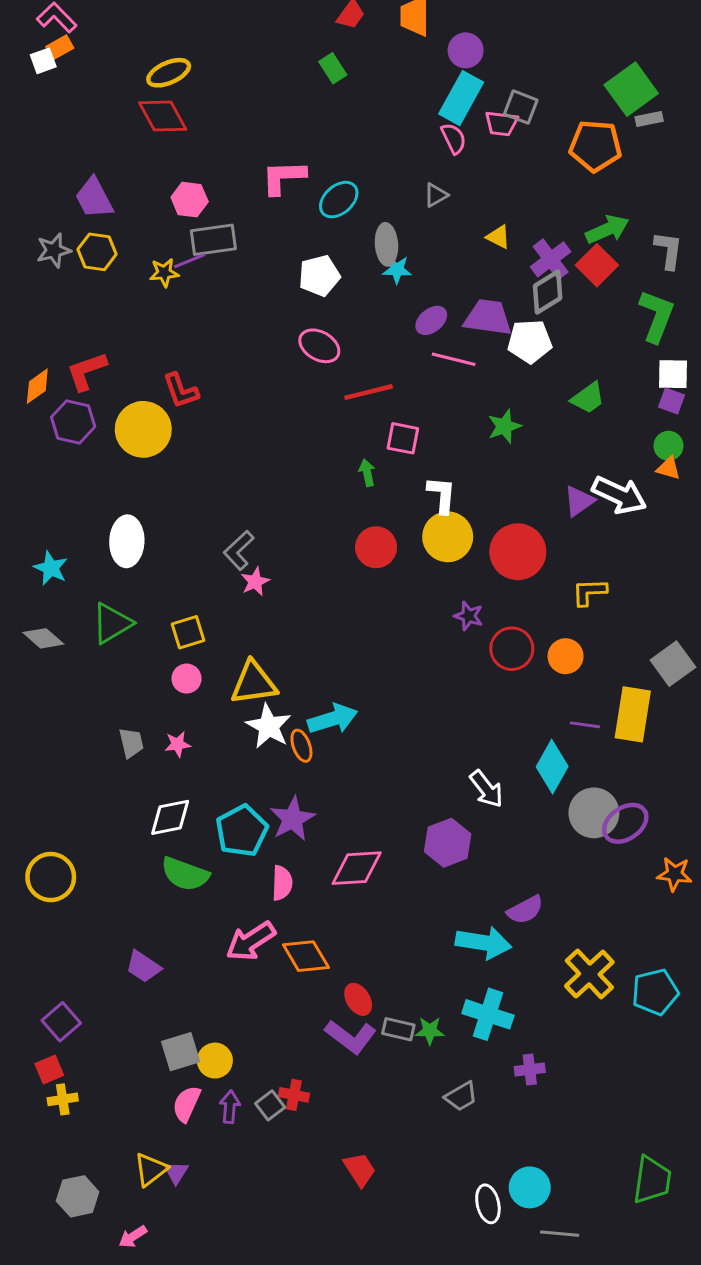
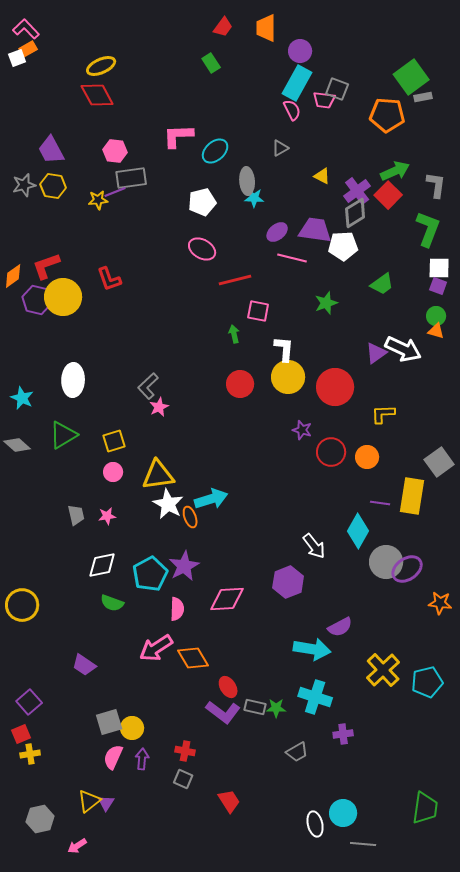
yellow circle: (143, 429) -> (63, 297), moved
green semicircle: (185, 874) -> (112, 603), size x0.7
gray square: (270, 1105) -> (183, 779), moved, turned -30

